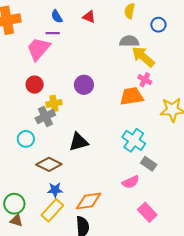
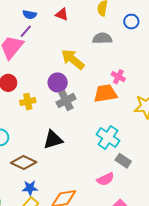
blue semicircle: (57, 16) -> (30, 15), turned -48
purple line: (53, 33) -> (26, 31), turned -48
yellow arrow: (143, 57) -> (73, 59), moved
gray cross: (45, 117) -> (66, 101), moved

